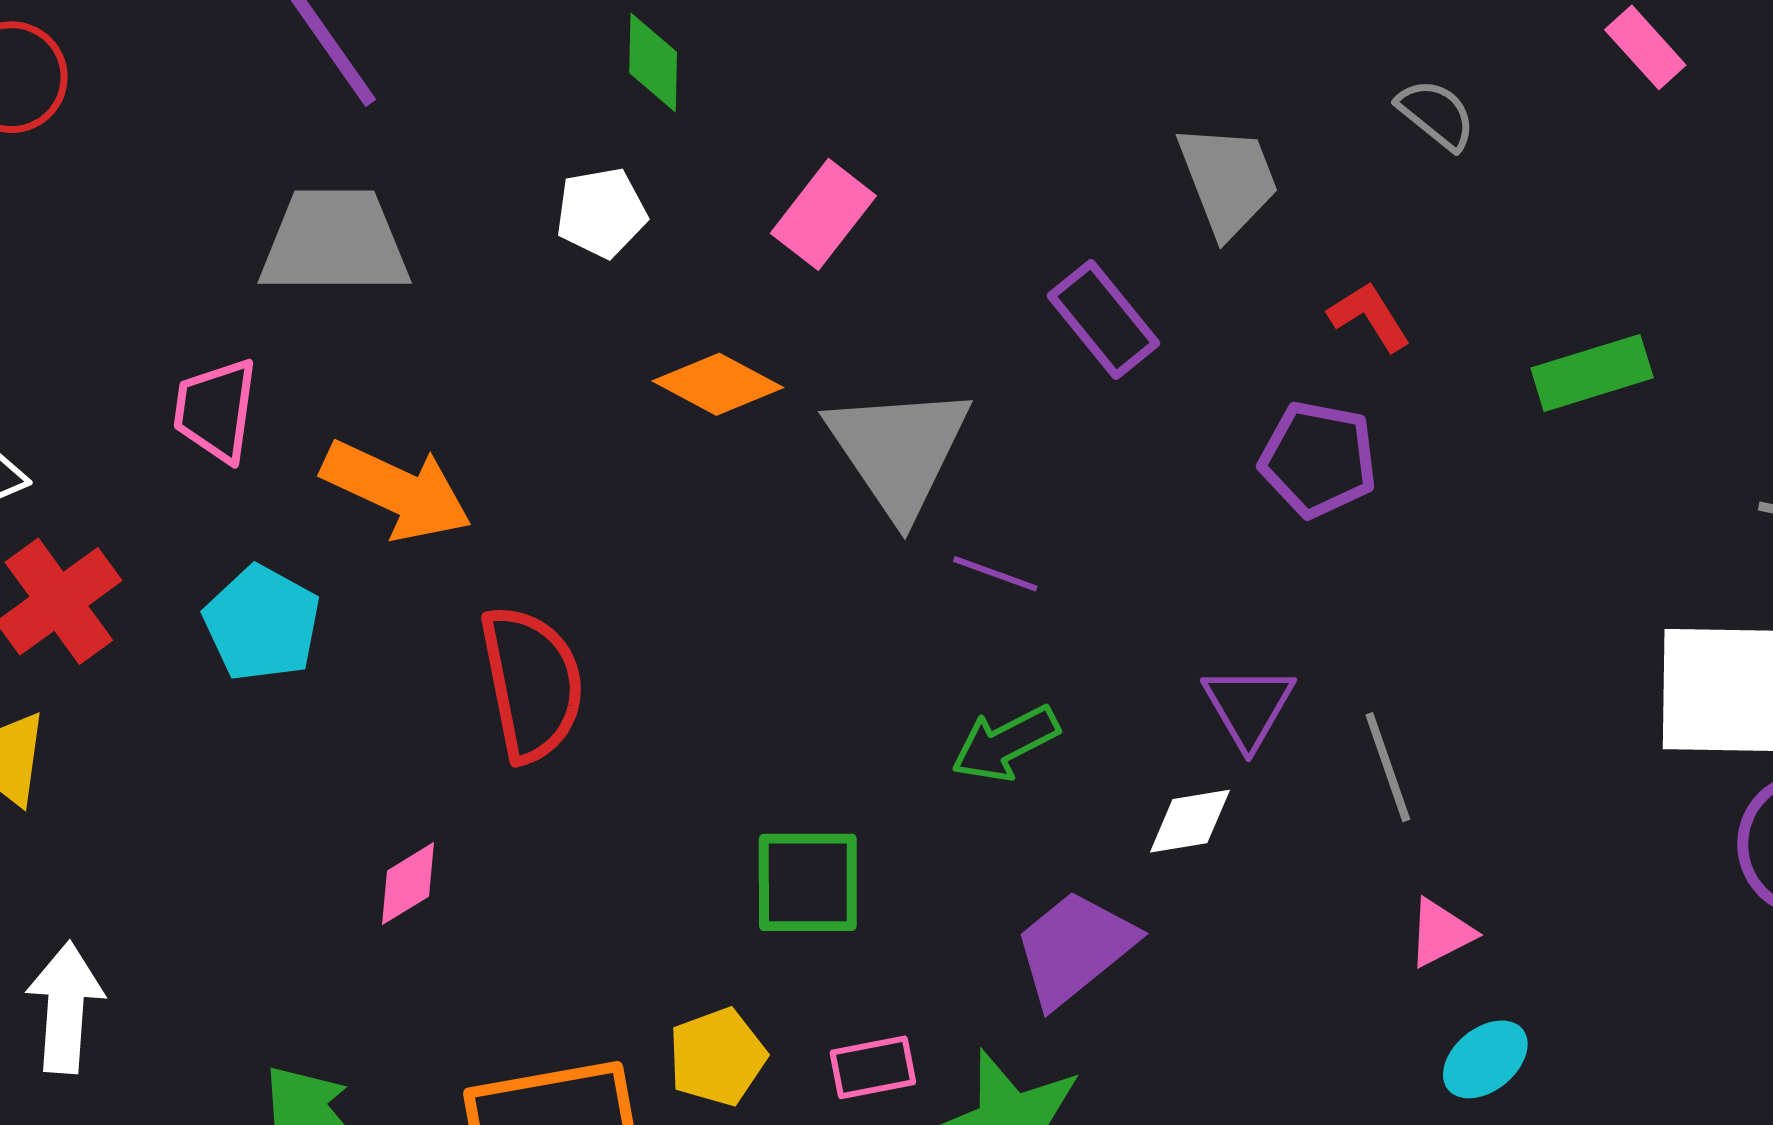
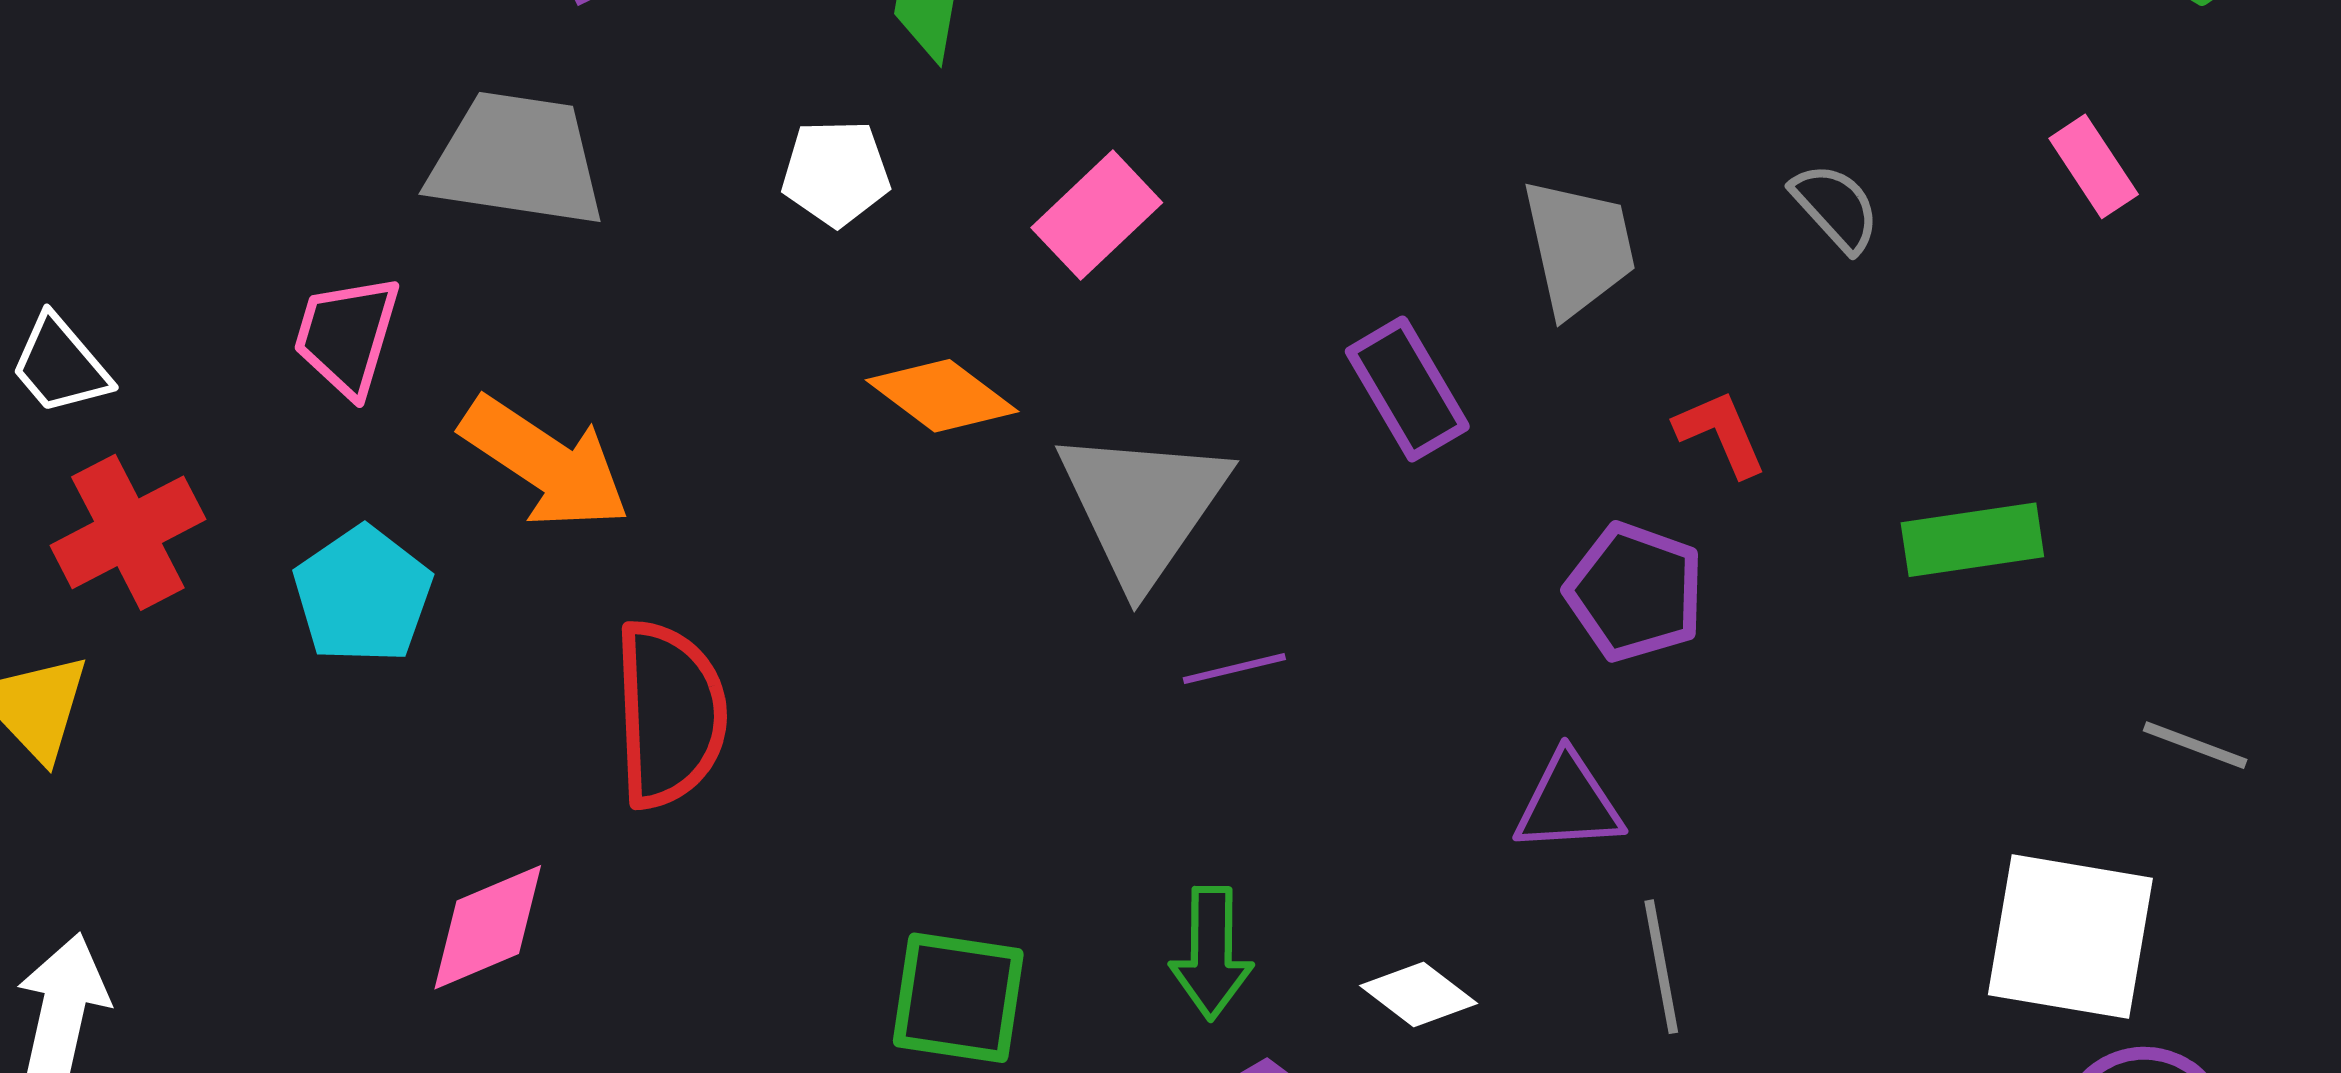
purple line: (995, 574) -> (1234, 669), turned -42
purple triangle: (1249, 706) -> (1568, 803), moved, turned 48
green arrow: (1005, 743) -> (1211, 953), moved, turned -71
white diamond: (1190, 821) -> (1419, 995), turned 38
pink diamond: (408, 884) -> (488, 927), size x1.4

